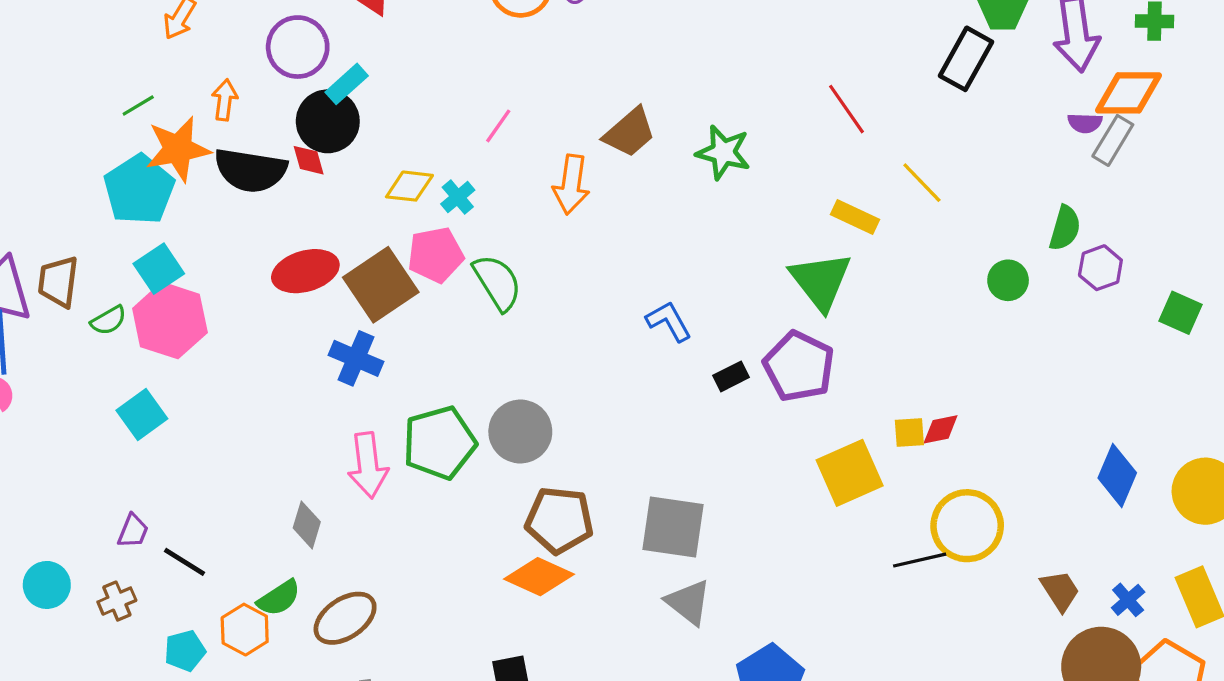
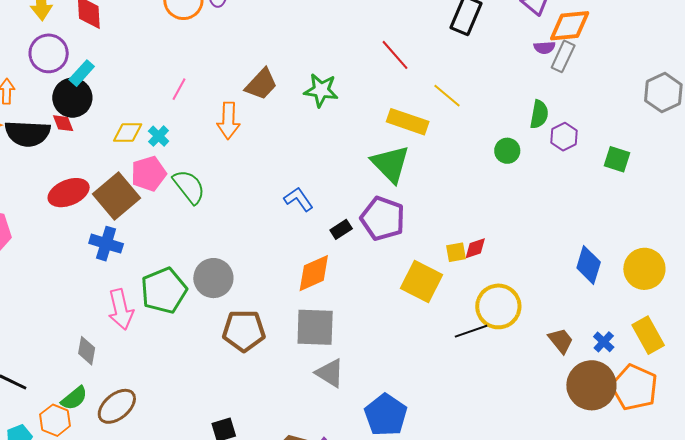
yellow rectangle: (855, 217) -> (408, 122), size x1.4
yellow square: (850, 473) -> (422, 282), turned -33
orange diamond: (539, 577) -> (314, 273), moved, turned -42

